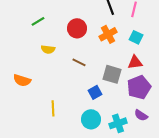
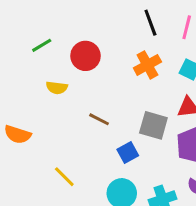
red circle: (77, 28) -> (85, 56), moved
brown line: (79, 62) -> (99, 119), moved
yellow line: (53, 108) -> (64, 177), turned -42

